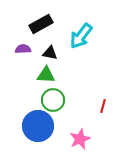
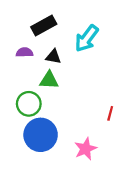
green circle: (53, 100) -> (29, 104), moved

